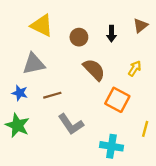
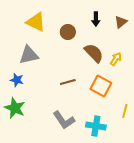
black arrow: (111, 34) -> (96, 19), moved
brown semicircle: (94, 70) -> (94, 53), moved
brown line: (52, 95) -> (68, 82), moved
gray L-shape: (71, 124) -> (64, 120), moved

